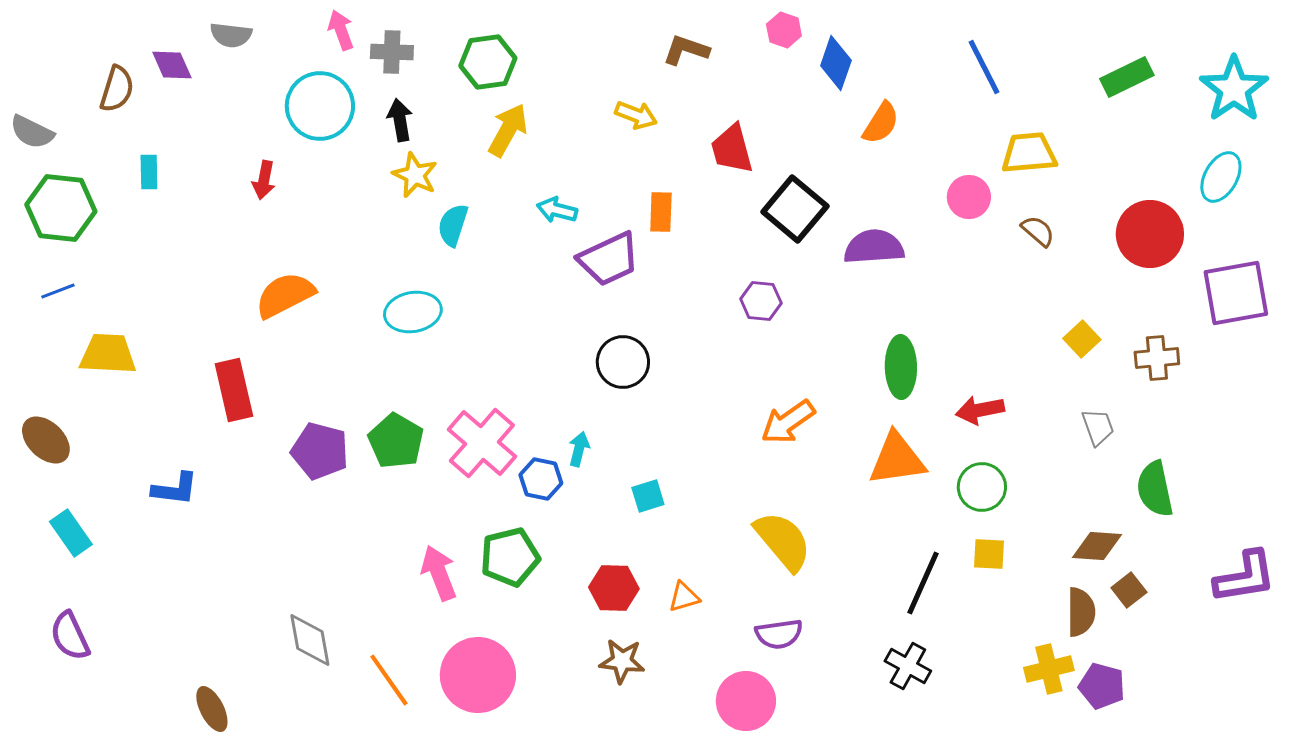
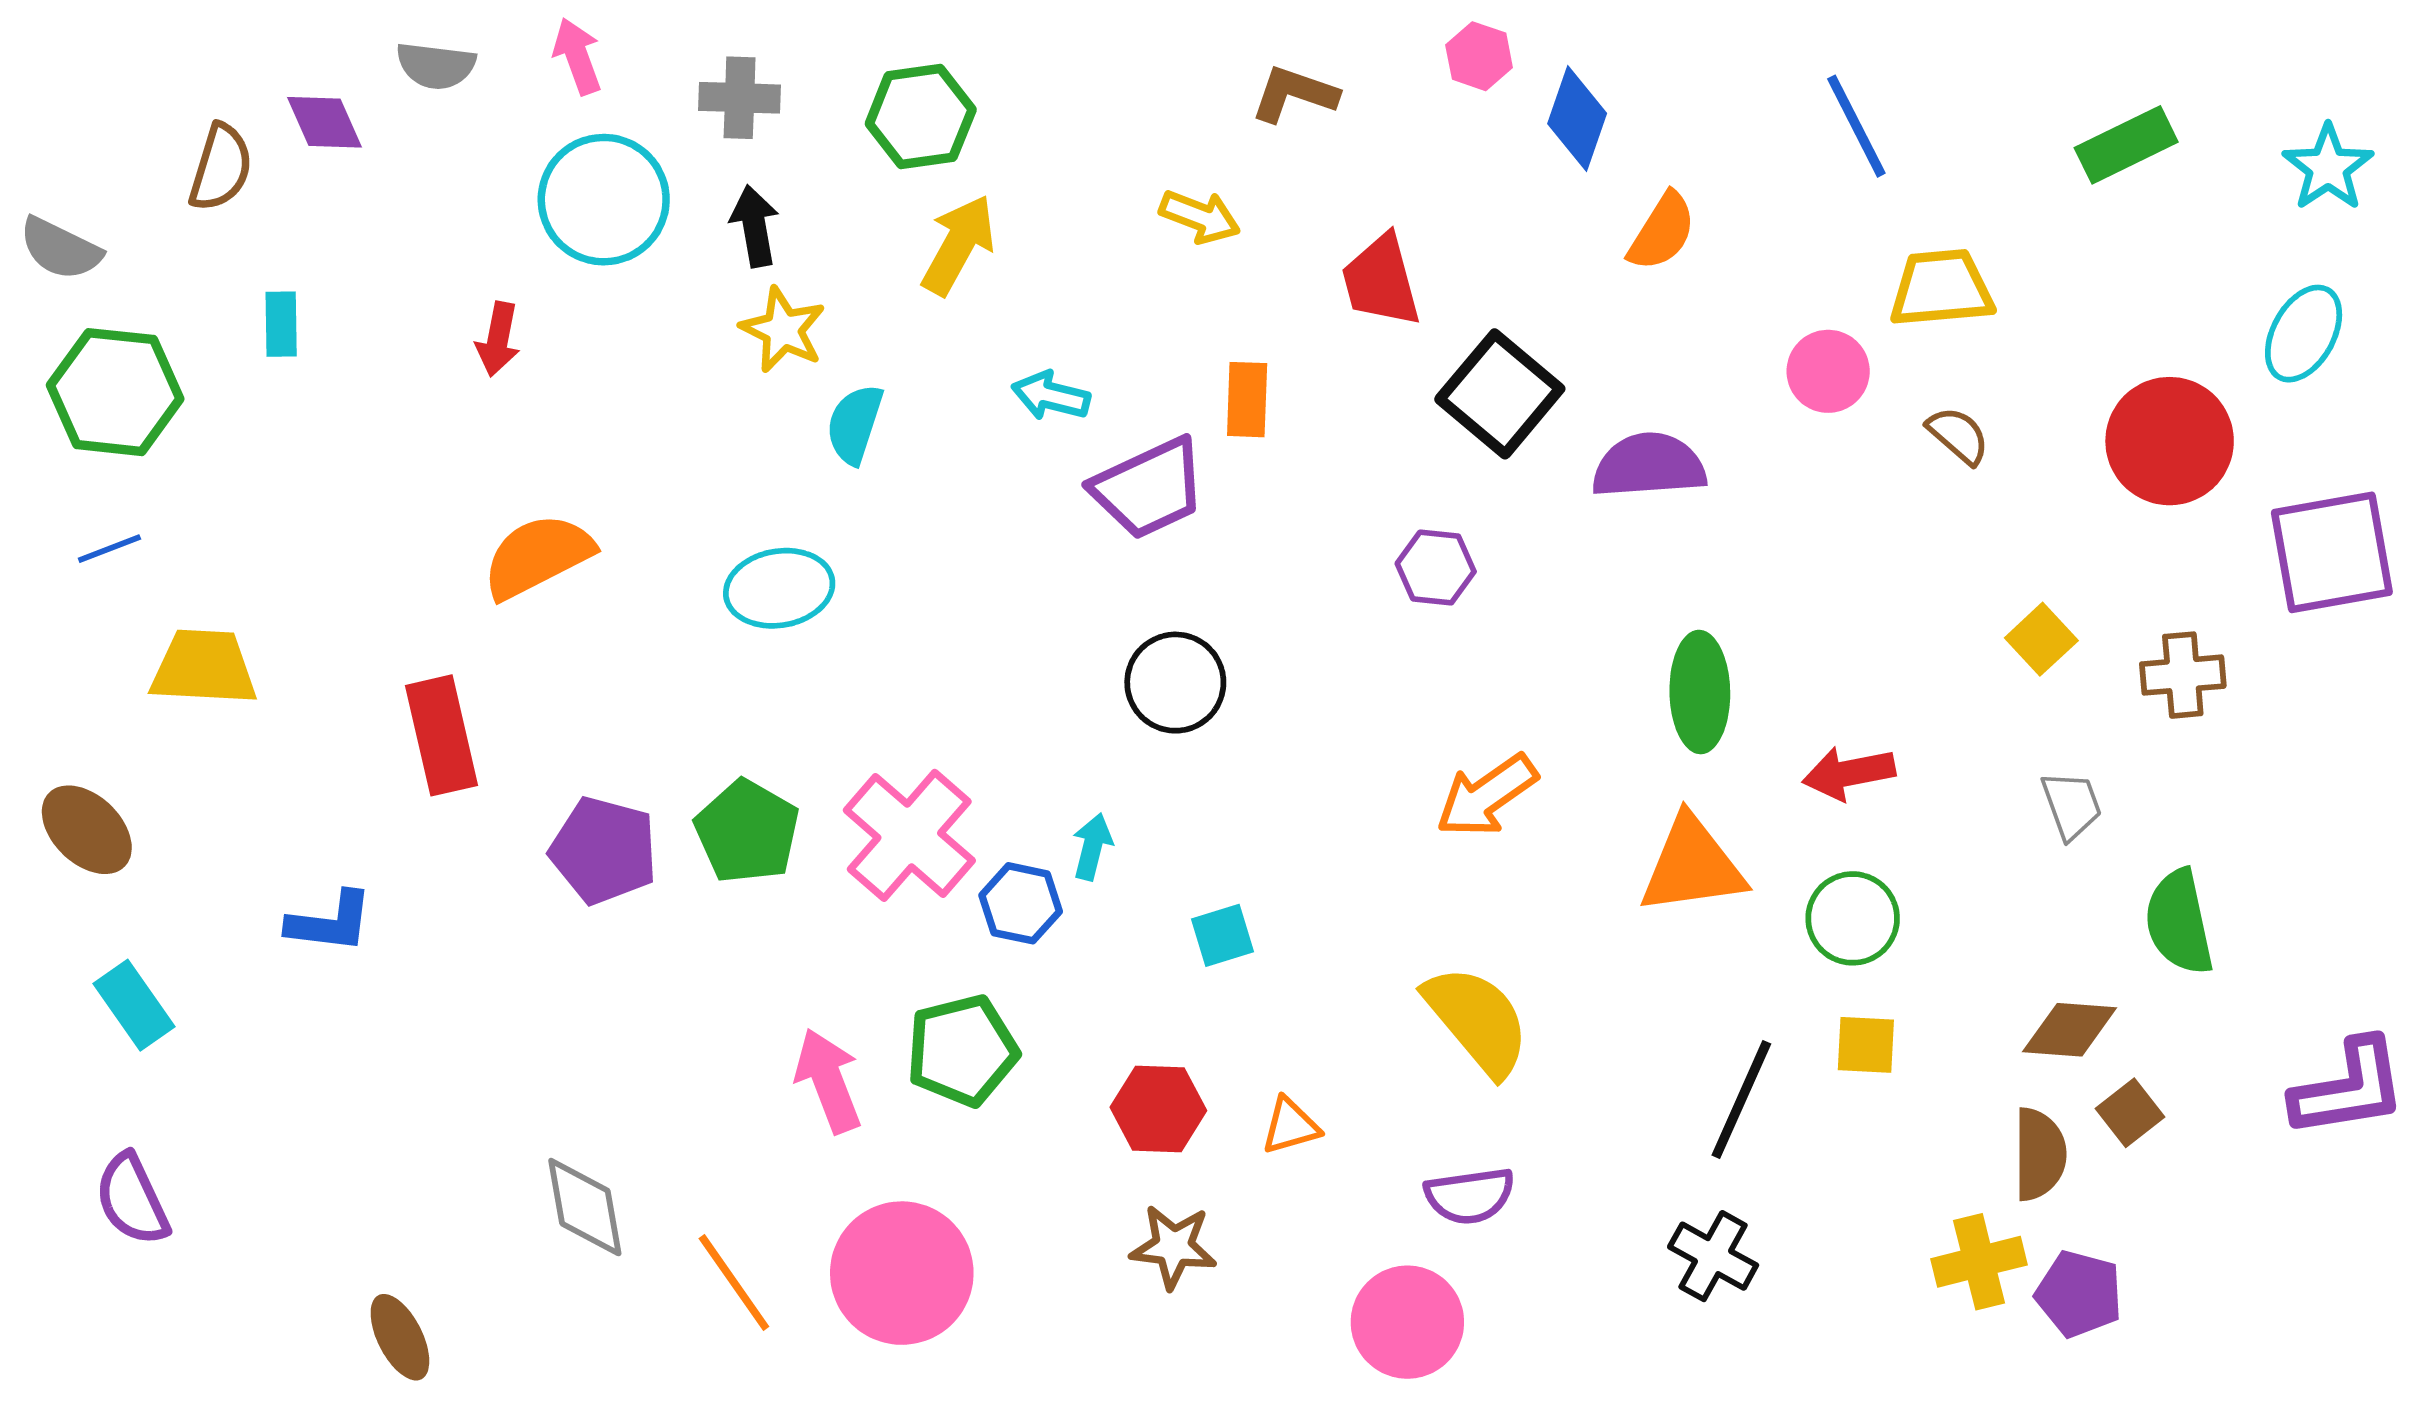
pink arrow: (341, 30) -> (577, 56), moved
cyan star: (1234, 89) -> (2328, 168), size x0.7

